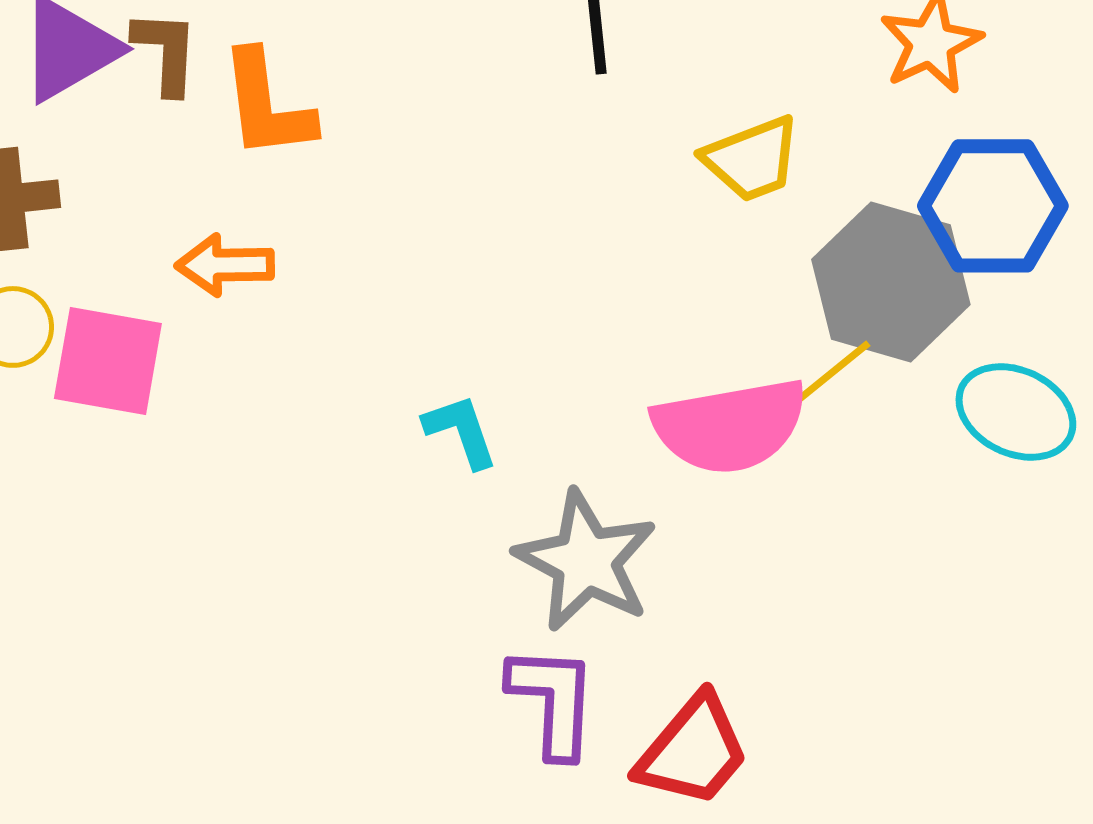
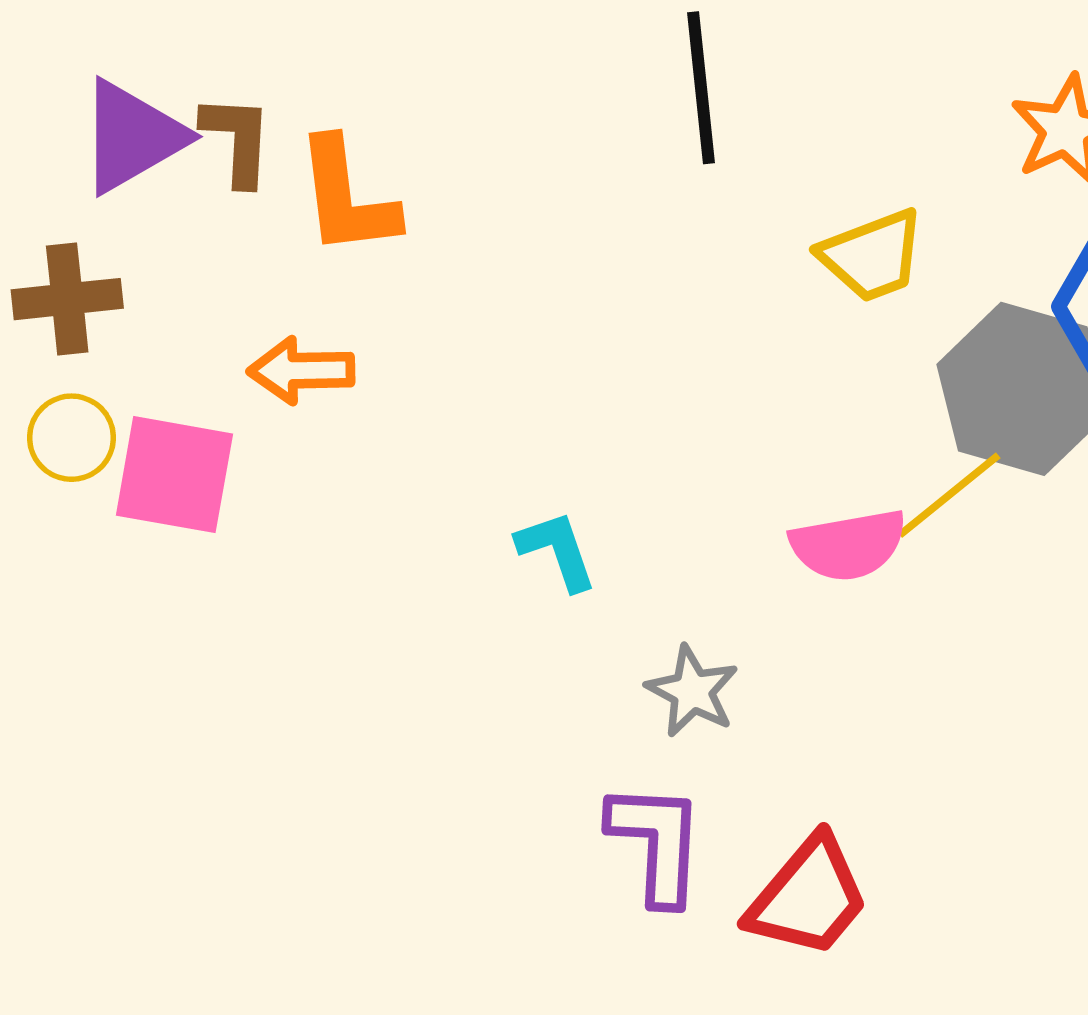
pink semicircle: (730, 426) -> (848, 545), size x0.7
gray star: (586, 561) -> (692, 691), size x0.6

